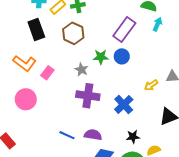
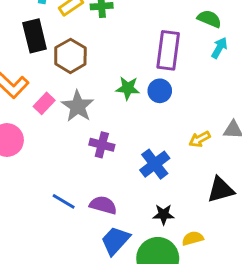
purple rectangle: (124, 29) -> (168, 50), turned -35
brown hexagon: (73, 33) -> (70, 56), moved
gray star: (81, 70) -> (78, 106), moved, size x1.5
purple cross: (88, 96) -> (102, 145), size x0.7

